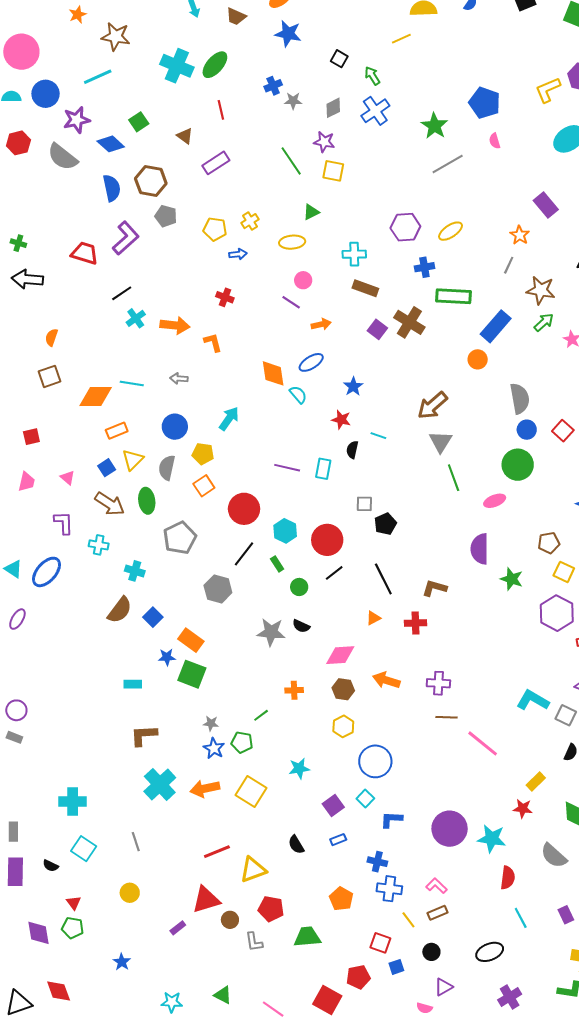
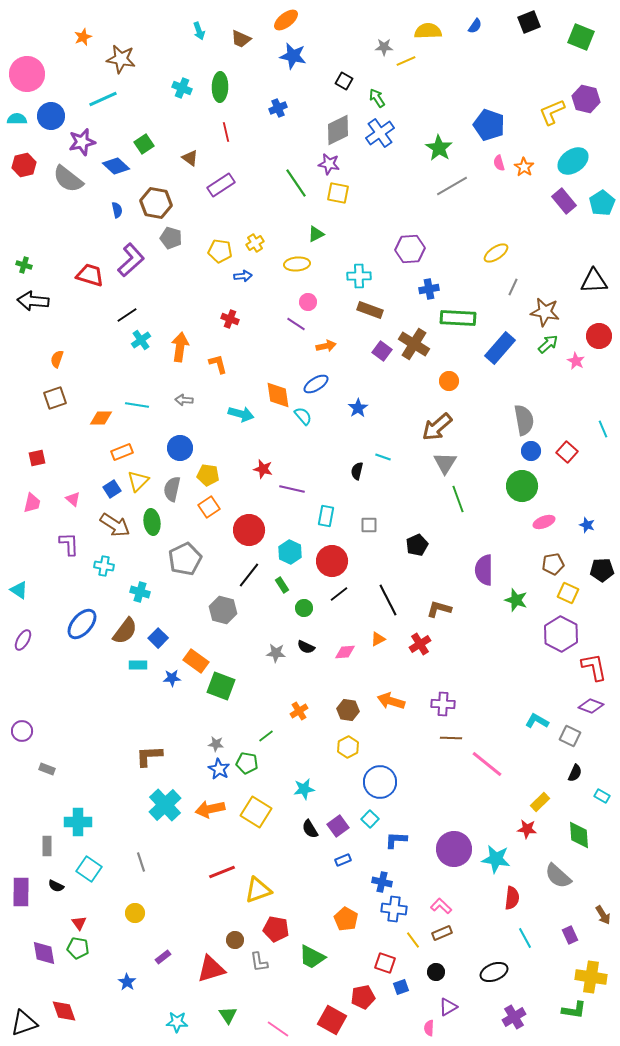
green ellipse: (215, 65) -> (220, 87), turned -40
cyan cross: (177, 66) -> (182, 88), size x0.6
gray star: (293, 101) -> (384, 47), moved
gray diamond: (333, 108) -> (338, 130), size x1.5
blue semicircle: (112, 188) -> (117, 210), size x0.6
purple rectangle: (546, 205) -> (564, 201), moved
yellow ellipse: (451, 231) -> (496, 253), moved
orange star: (520, 235) -> (524, 167), moved
orange arrow: (175, 325) -> (180, 347), turned -88
orange circle: (478, 359) -> (449, 381), moved
orange diamond: (96, 397) -> (101, 418), size x0.7
cyan arrow: (229, 419) -> (241, 414), moved, turned 70
red star: (341, 420) -> (263, 469), moved
cyan rectangle: (323, 469) -> (326, 516), moved
pink ellipse: (495, 501) -> (544, 522), moved
black pentagon: (385, 524) -> (417, 545), moved
blue ellipse: (47, 572) -> (82, 624), moved
red cross: (415, 623) -> (420, 644), turned -30
gray star: (271, 632) -> (276, 653), size x0.7
pink diamond: (340, 655) -> (345, 652), moved, size x0.7
green square: (192, 674) -> (221, 686), moved
cyan rectangle: (133, 684) -> (138, 665), moved
orange cross: (294, 690) -> (299, 711), turned -30
cyan L-shape: (533, 700) -> (537, 721), size x0.7
gray rectangle: (14, 737) -> (47, 769), moved
gray rectangle: (13, 832) -> (47, 846), moved
black semicircle: (296, 845) -> (310, 829), moved
red triangle: (206, 900) -> (211, 969), moved
purple rectangle: (178, 928) -> (163, 957), moved
green trapezoid: (307, 937) -> (312, 957), turned -148
green triangle: (223, 995) -> (228, 1015), turned 30
pink semicircle: (424, 1008) -> (429, 1028), turned 77

